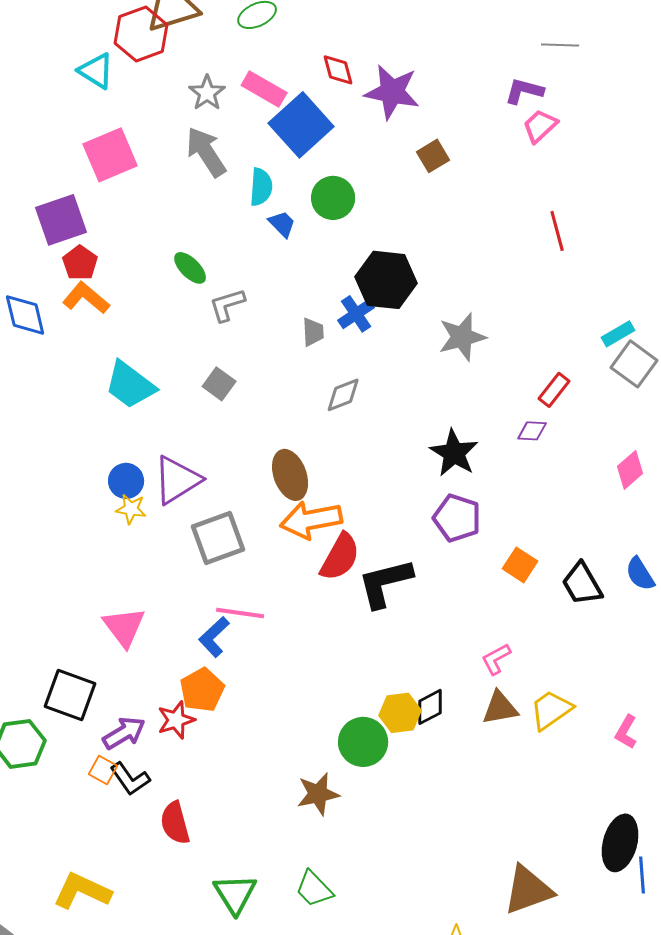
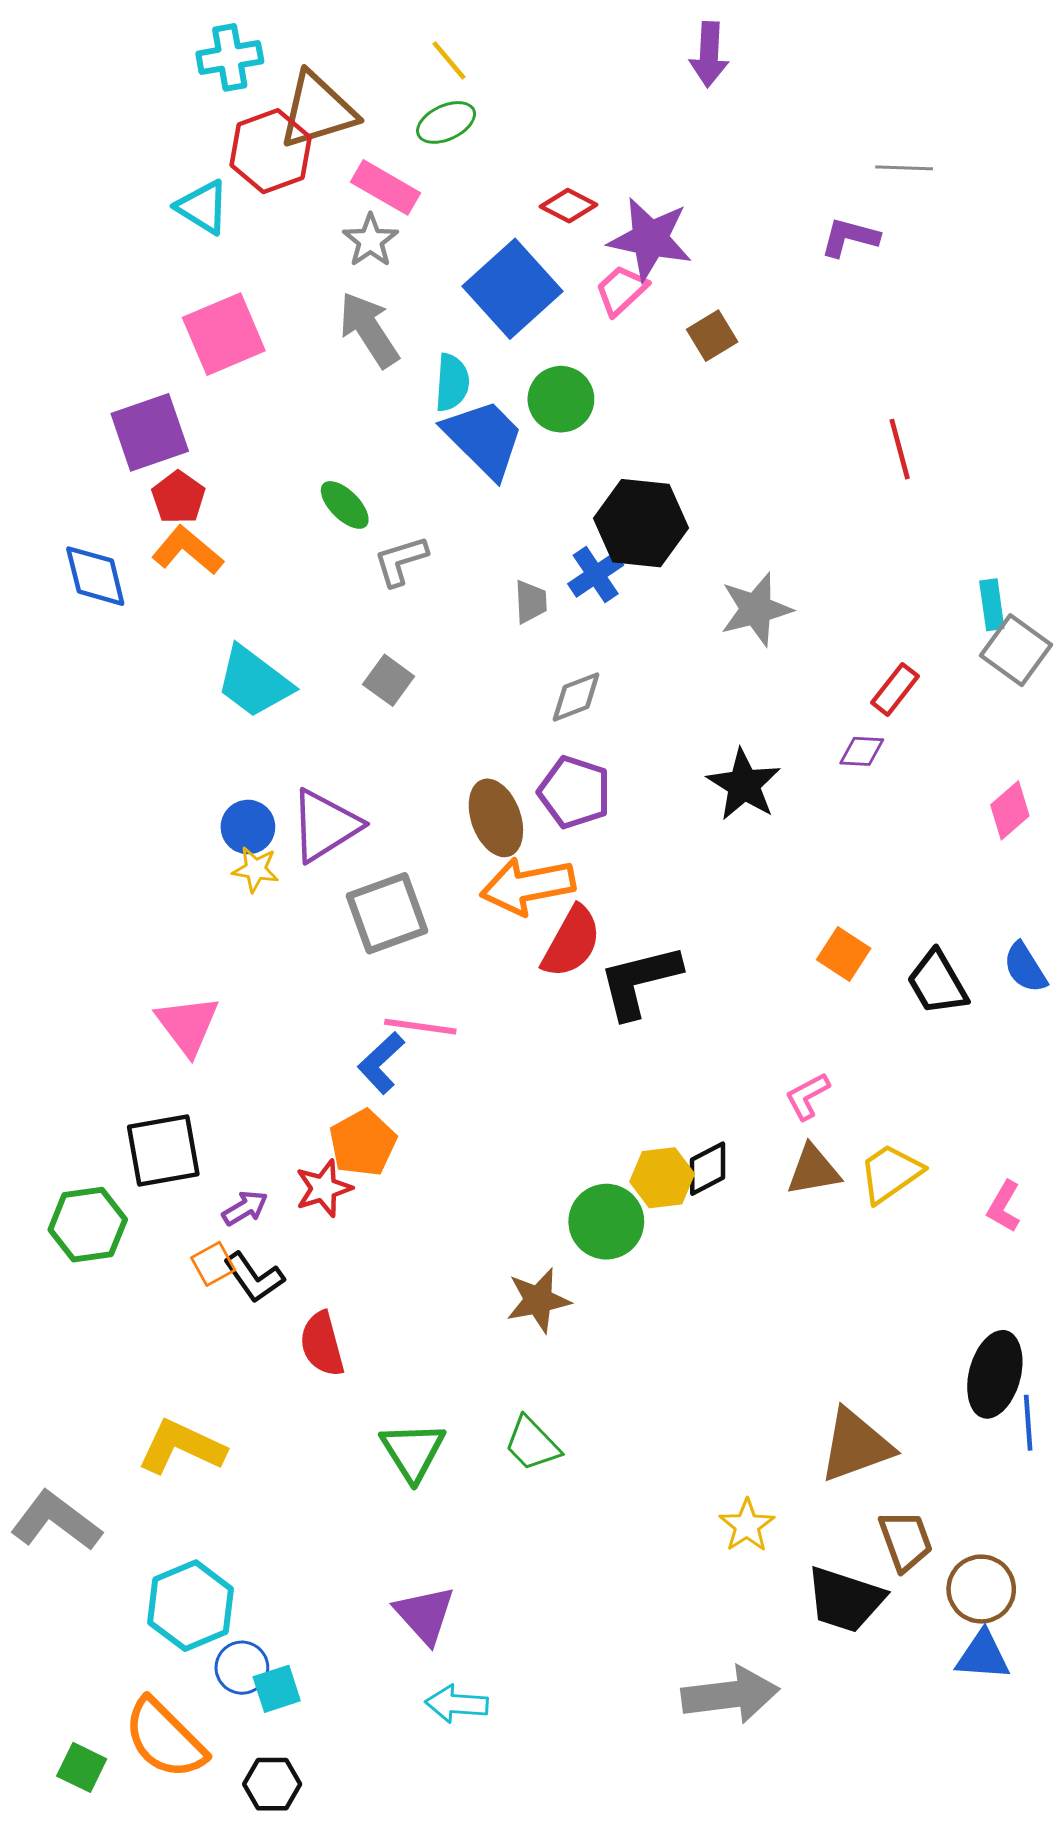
red diamond: (338, 70) -> (568, 206), turned -48
pink rectangle: (264, 89) -> (386, 187), moved
pink trapezoid: (540, 126) -> (621, 290), moved
blue trapezoid: (282, 224) -> (484, 438), size x2.0
cyan rectangle: (618, 334) -> (992, 605), turned -68
purple pentagon: (457, 518) -> (575, 792), moved
pink triangle: (124, 627) -> (187, 1025), moved
black square: (70, 695) -> (163, 1151), turned -30
purple arrow: (124, 733) -> (245, 1208), size x0.7
orange square: (103, 770) -> (213, 1264), turned 32

